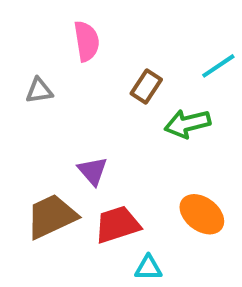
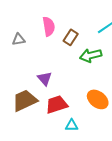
pink semicircle: (87, 41) -> (49, 26), moved

